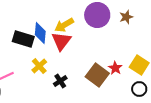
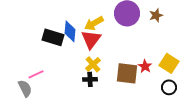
yellow cross: (39, 66) -> (93, 64), moved
brown square: (97, 75) -> (127, 73), turned -30
black cross: (60, 81) -> (90, 79), turned 32

